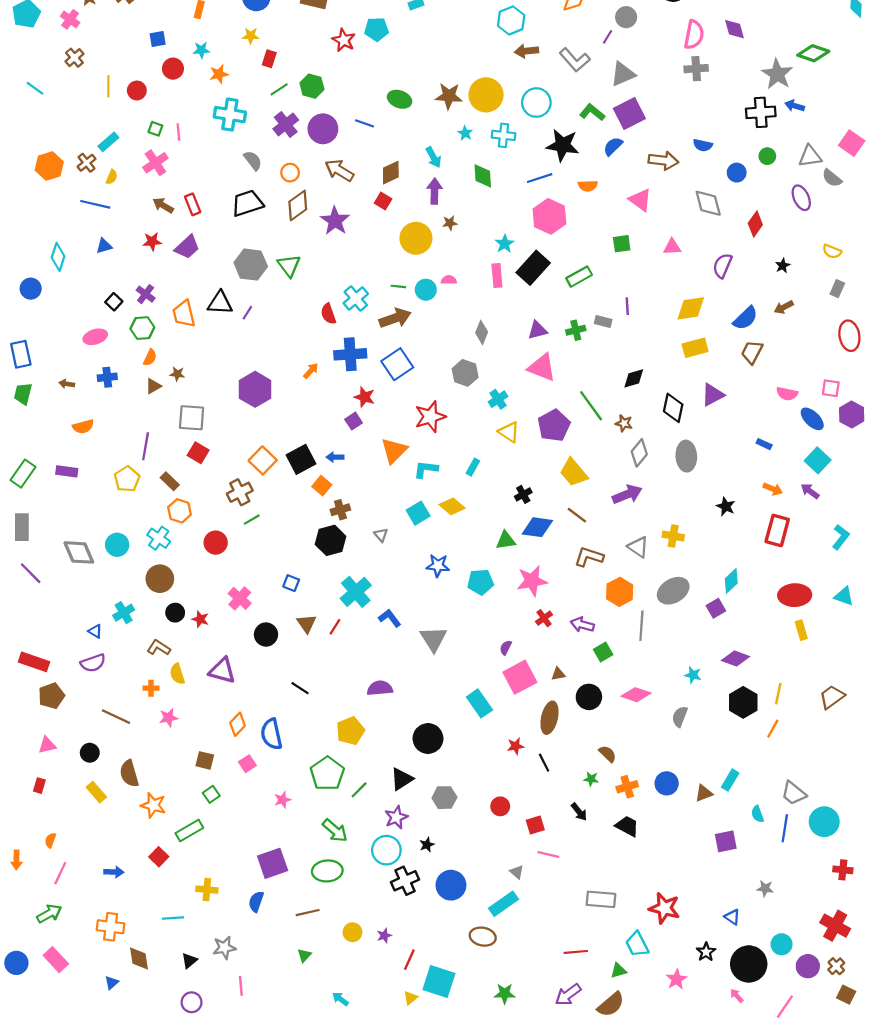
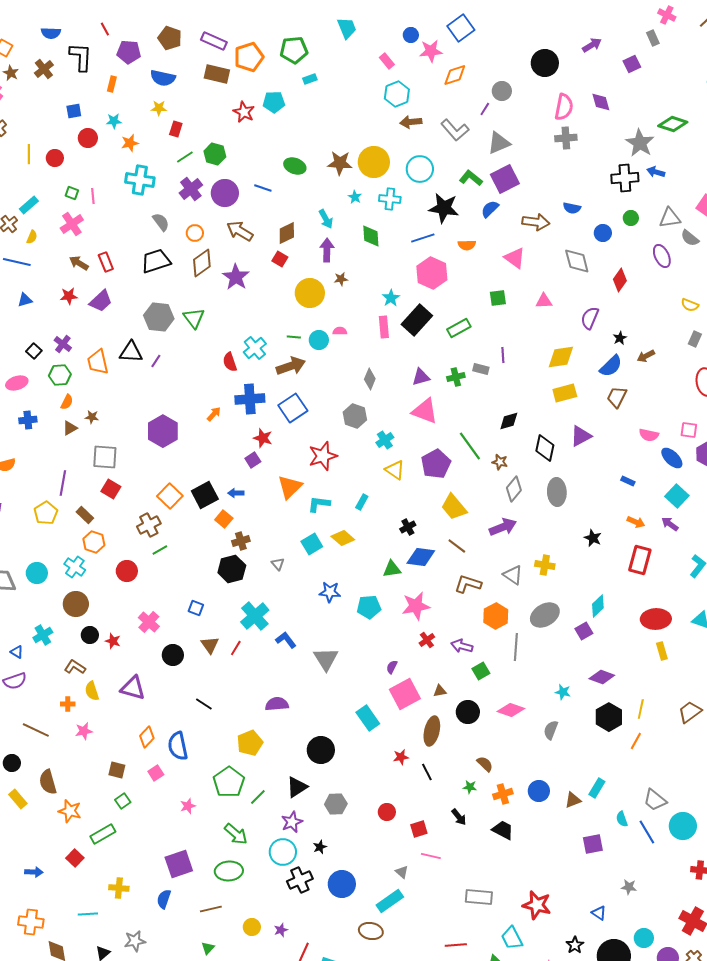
black star: (783, 266) -> (620, 338), moved
blue line: (785, 828) -> (647, 832), turned -40

